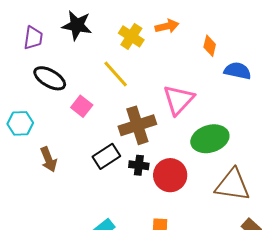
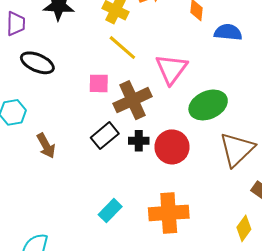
yellow line: (116, 74) -> (122, 48), moved
pink square: (82, 106) -> (99, 83), moved, turned -30
brown triangle: (233, 185) -> (237, 149), turned -45

